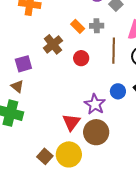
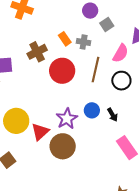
red circle: (81, 58) -> (62, 71), size x1.6
yellow circle: (69, 154) -> (16, 121), moved

